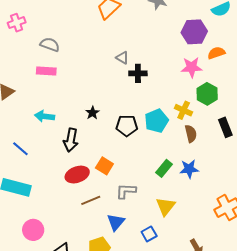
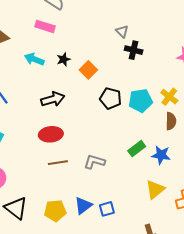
black star: (92, 113) -> (64, 59), moved
cyan arrow: (45, 116) -> (34, 59), moved
black arrow: (71, 140) -> (53, 99), turned -130
orange square: (104, 166) -> (88, 70), moved
yellow triangle: (166, 206) -> (155, 190), moved
blue triangle: (116, 222) -> (83, 206), moved

